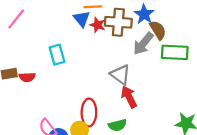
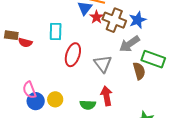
brown semicircle: (158, 30) -> (139, 71), moved
red arrow: (129, 97) -> (107, 96), moved
red ellipse: (89, 112) -> (73, 55), moved

